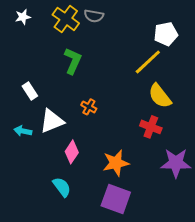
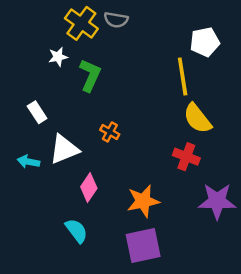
white star: (23, 17) -> (58, 57), moved
yellow line: (148, 62) -> (183, 76), turned -56
purple square: (116, 199) -> (143, 245), turned -32

